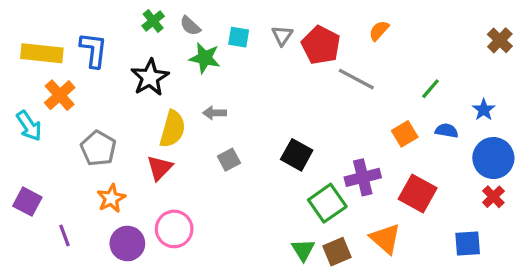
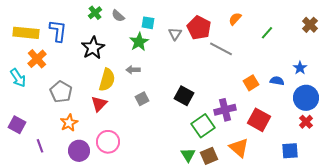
gray triangle: (282, 35) -> (175, 34), moved
green star: (205, 58) -> (139, 42), moved, turned 30
green line: (431, 89) -> (267, 33), moved

